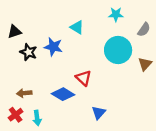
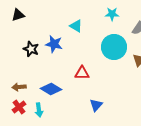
black triangle: (14, 32) -> (18, 15), moved
red triangle: (84, 78) -> (82, 73), turned -42
brown arrow: (24, 93) -> (19, 87), moved
blue diamond: (63, 94) -> (51, 89), moved

